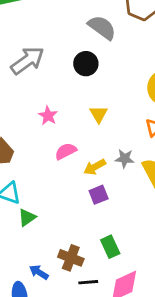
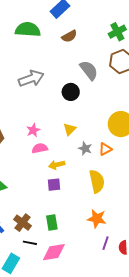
pink star: (48, 116) -> (33, 130), moved
gray star: (125, 158) -> (85, 148), moved

